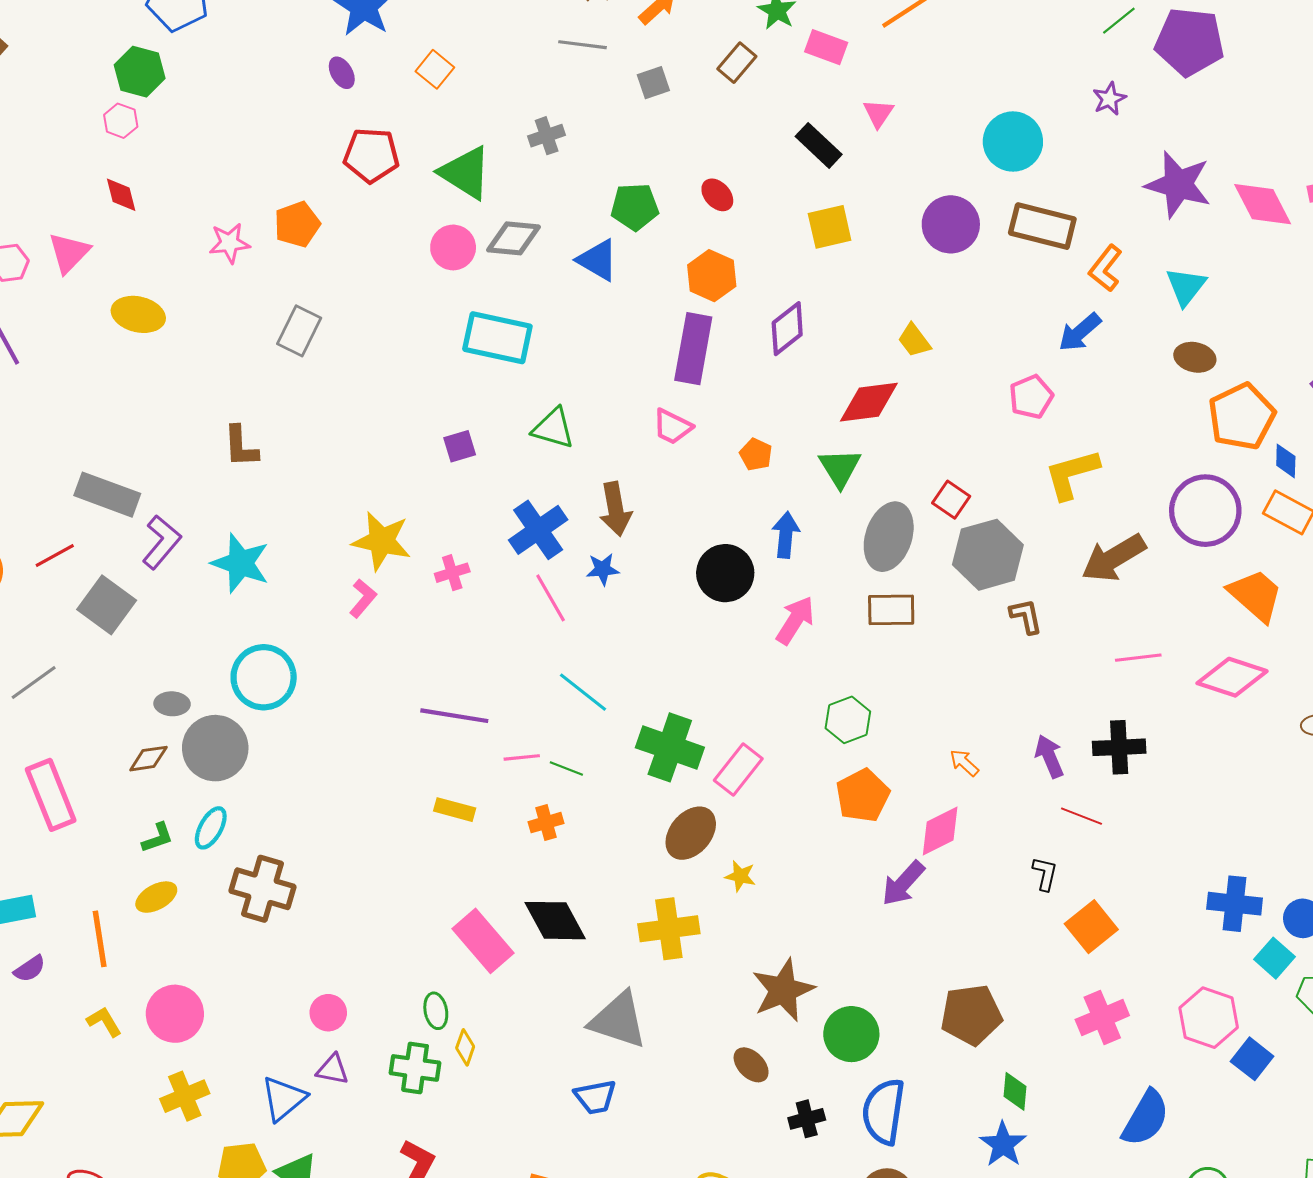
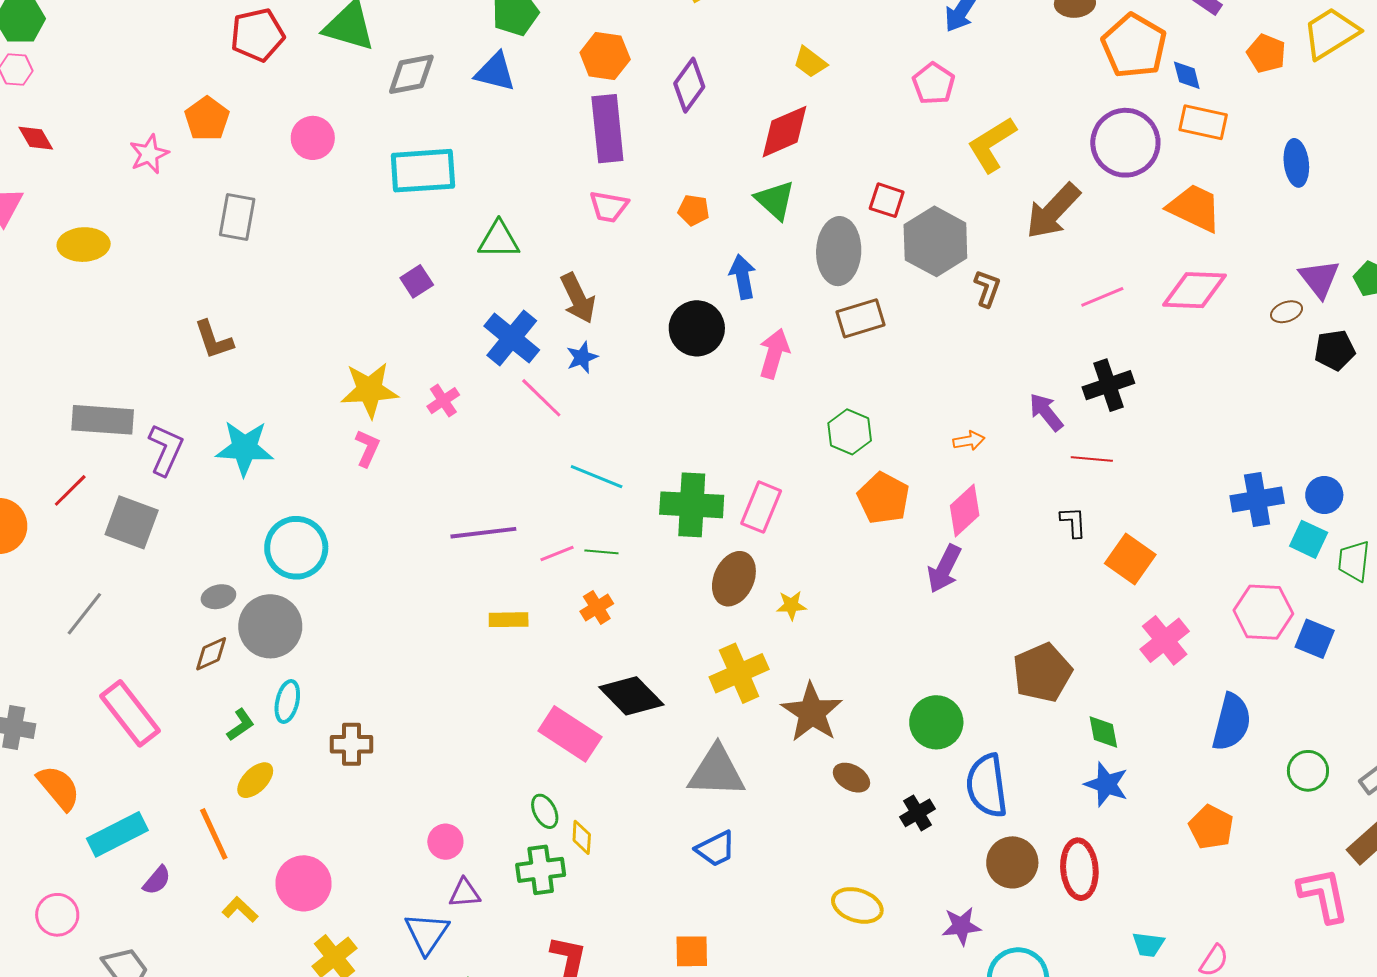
pink circle: (453, 247) -> (313, 138), moved
brown L-shape: (1026, 616) -> (987, 288), turned 48
orange arrow: (964, 763) -> (969, 441), turned 144
brown cross: (262, 889) -> (352, 744), size x0.7
brown star: (783, 990) -> (812, 712), moved

